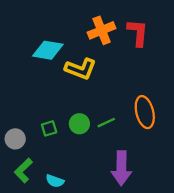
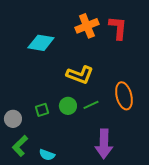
yellow L-shape: (81, 69) -> (80, 75), moved

